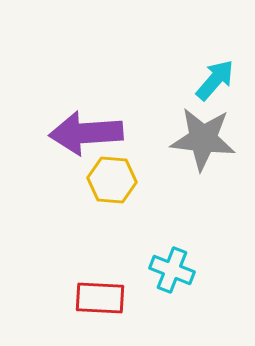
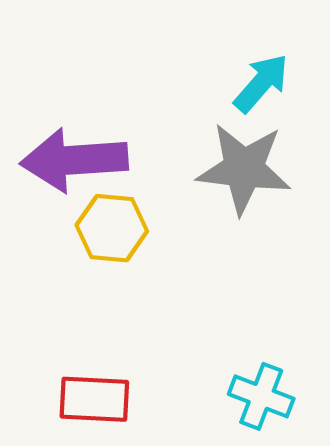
cyan cross: (172, 270) -> (261, 396), moved

